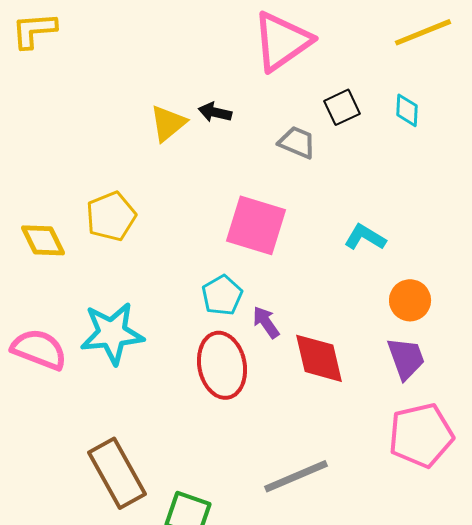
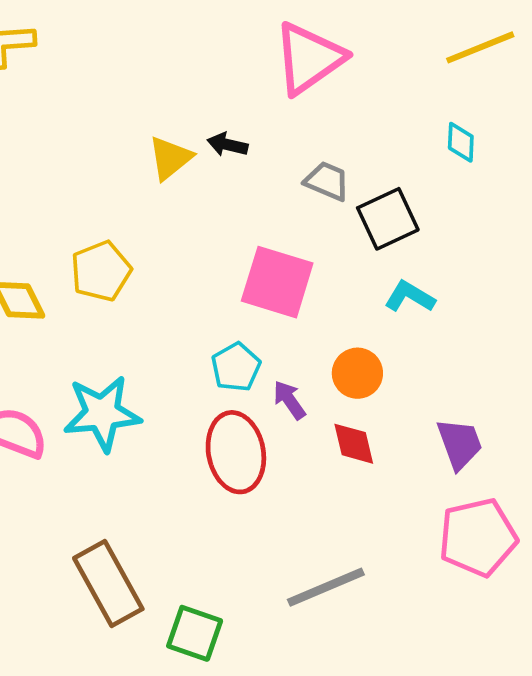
black square: (342, 107) -> (388, 219), moved, size x1.4
orange circle: (410, 300) -> (357, 373), moved
red diamond: (319, 358) -> (354, 444), size x0.7

